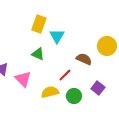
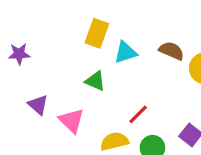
cyan triangle: (57, 36) -> (125, 52), turned 42
brown semicircle: (84, 59) -> (172, 51), moved

